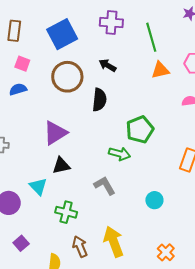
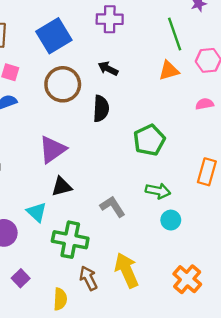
green line: (151, 37) -> (175, 34), moved
green arrow: (120, 154) -> (158, 191), moved
green cross: (66, 212) -> (70, 240), size x1.4
orange cross: (166, 252) -> (187, 279), size x1.4

